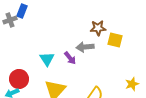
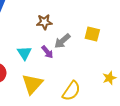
brown star: (98, 28) -> (44, 22), moved
gray arrow: (85, 47) -> (62, 41), turned -36

